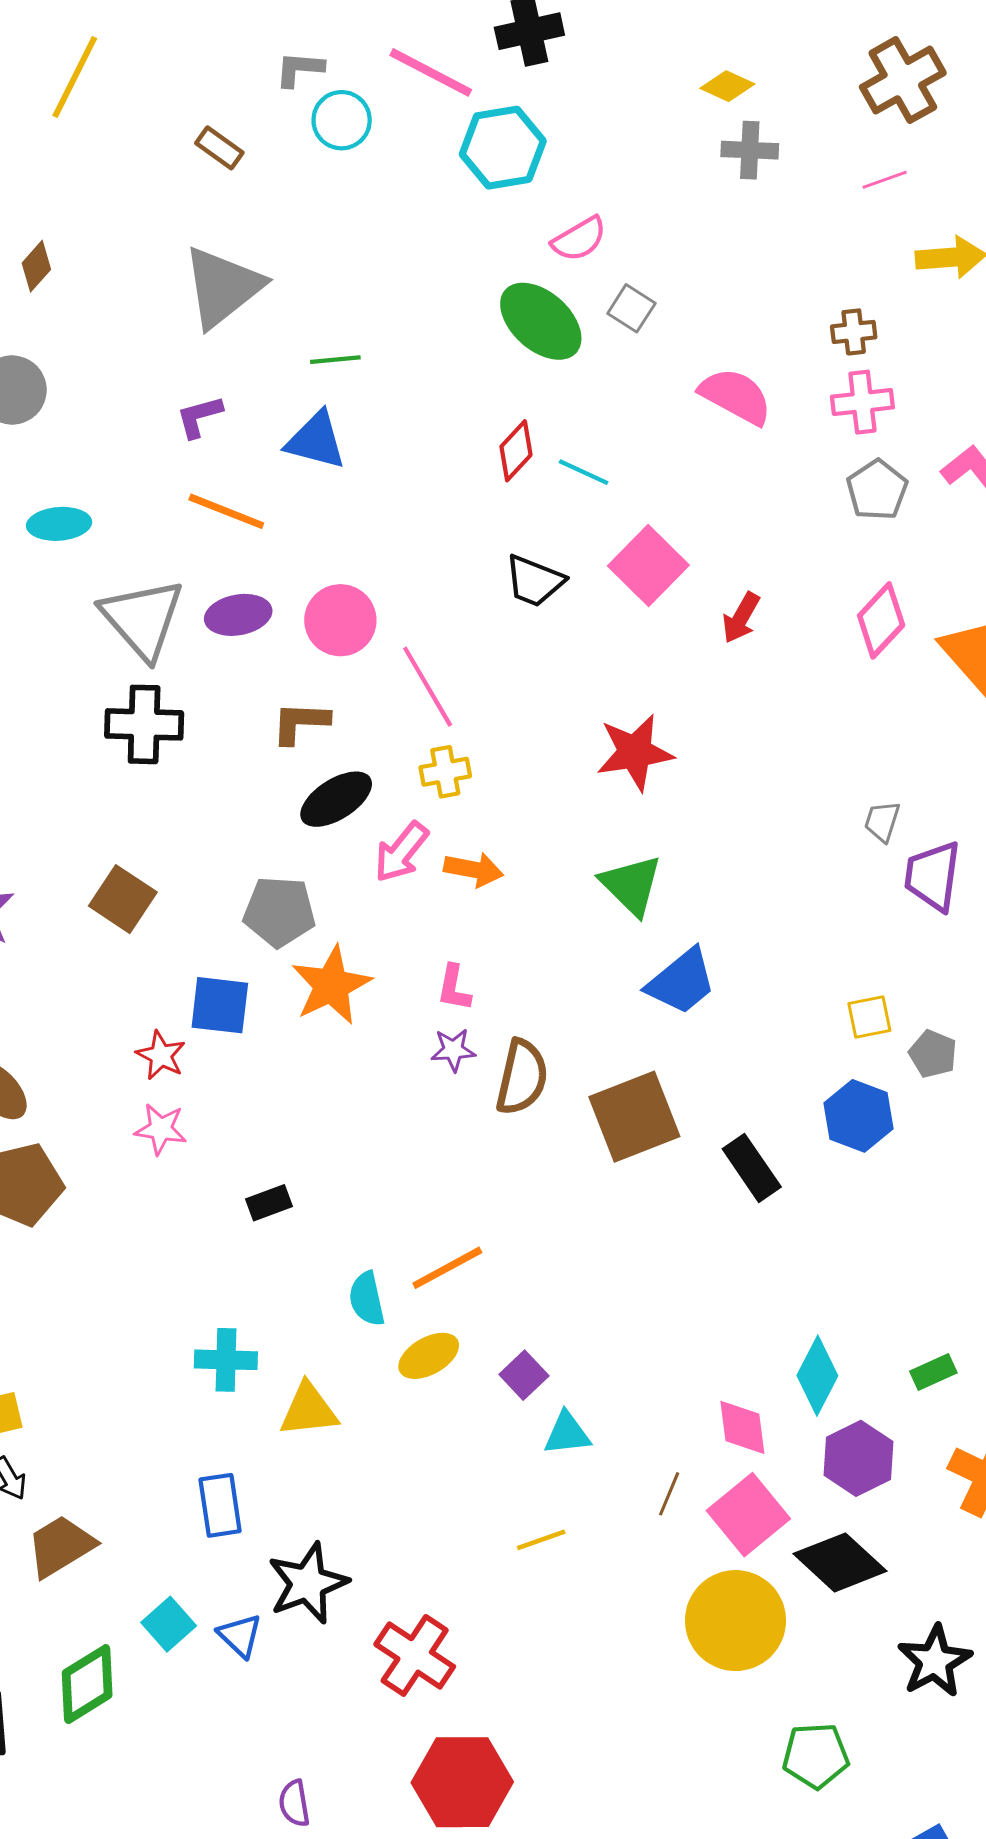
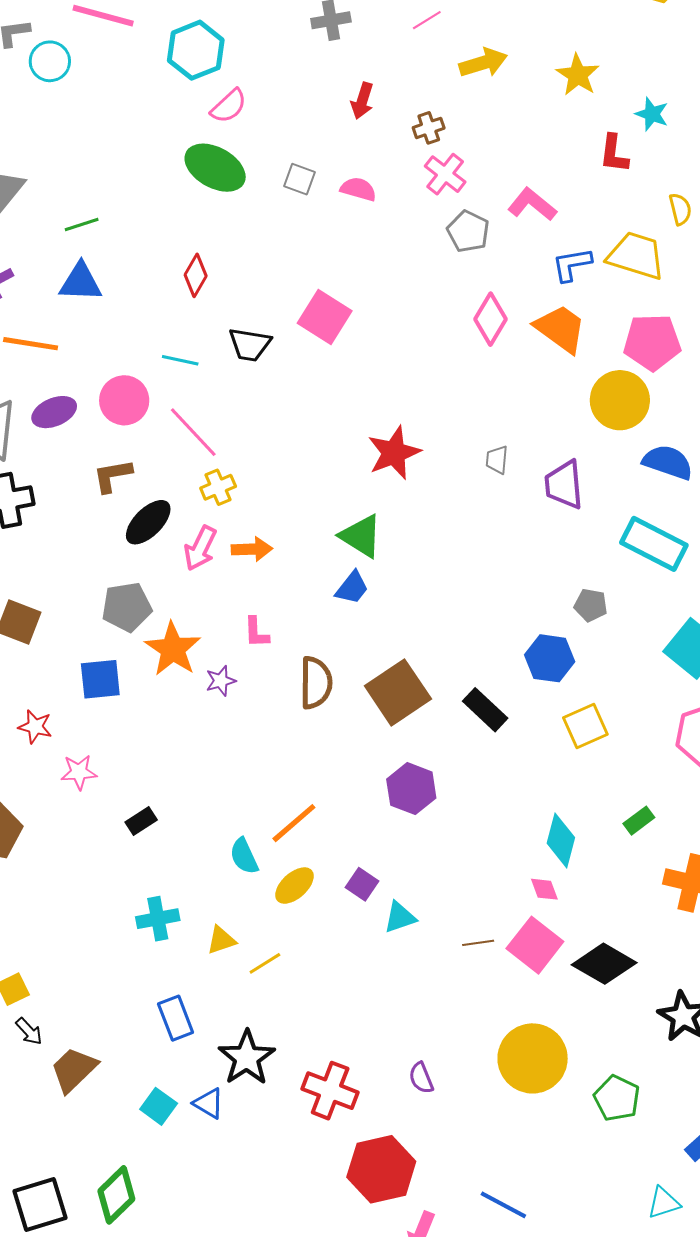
cyan hexagon: (503, 148) -> (196, 50), moved
gray square: (631, 308) -> (299, 179), moved
pink semicircle: (736, 396) -> (358, 189), size x0.7
pink cross: (862, 402) -> (445, 174), turned -33
red diamond: (516, 451) -> (196, 275), moved
cyan line: (584, 472) -> (180, 360), moved
red arrow: (741, 618) -> (362, 101), moved
red star: (635, 752) -> (394, 453), moved
gray trapezoid: (882, 821) -> (497, 460), moved
blue trapezoid: (681, 982) -> (352, 588), moved, size x0.7
yellow square: (869, 1017) -> (585, 726), moved, size x1.4
purple star: (453, 1050) -> (221, 681), moved
red star: (161, 1055) -> (35, 727), moved
black rectangle: (269, 1203) -> (141, 821), moved
yellow triangle: (309, 1410) -> (221, 940), size x0.7
pink diamond: (742, 1427) -> (544, 889), moved, size x0.7
purple hexagon: (858, 1458) -> (411, 789), moved
brown line: (669, 1494) -> (478, 943), turned 72
yellow line: (541, 1540) -> (265, 963), moved
yellow circle: (736, 1621) -> (533, 1058), moved
green diamond: (87, 1684) -> (116, 1195), moved
green pentagon: (816, 1756) -> (617, 1098), turned -30
purple semicircle: (294, 1803) -> (421, 1078), moved

